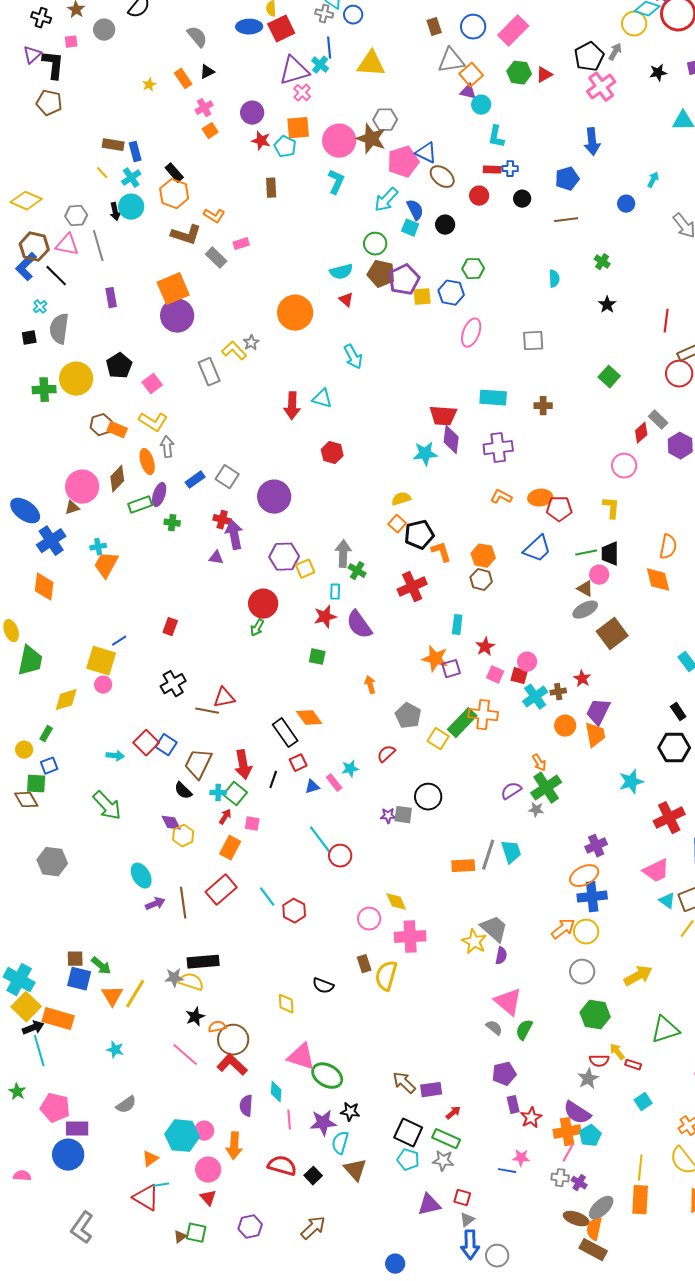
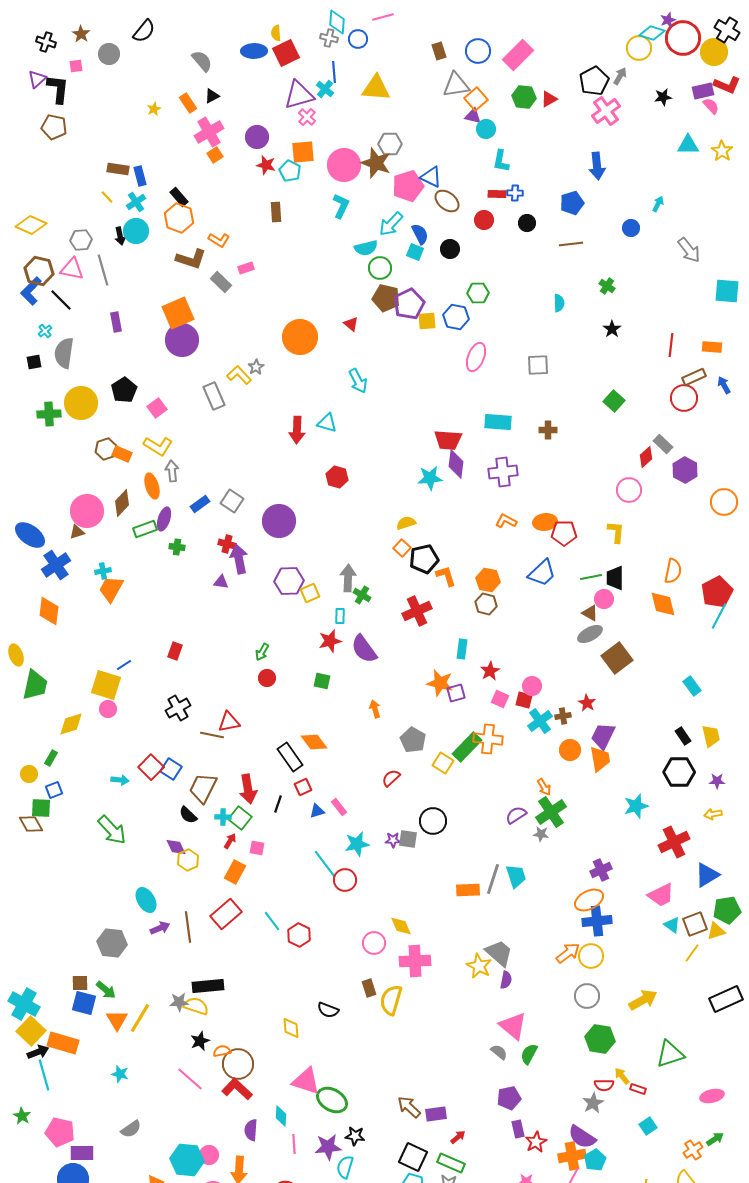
pink cross: (204, 108) -> (209, 132), size x1.6
cyan semicircle: (341, 272) -> (366, 248), moved
red circle: (263, 604) -> (267, 678), moved, size x0.6
cyan star: (350, 769) -> (357, 844), moved, size x1.4
gray hexagon: (52, 862) -> (112, 943), moved

